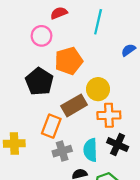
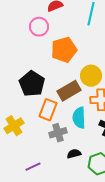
black pentagon: (39, 82) -> (32, 84), moved
yellow cross: (14, 143) -> (14, 126), turned -30
cyan semicircle: (90, 150) -> (79, 118), moved

